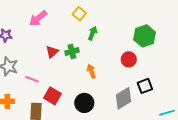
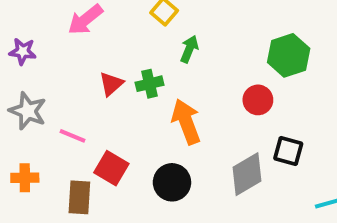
orange arrow: (91, 71) -> (186, 122), size x1.6
black square: (145, 86) -> (288, 151), turned 35

